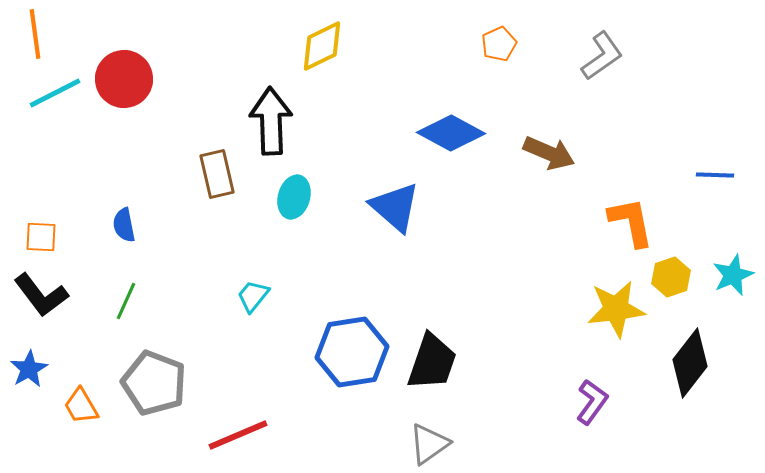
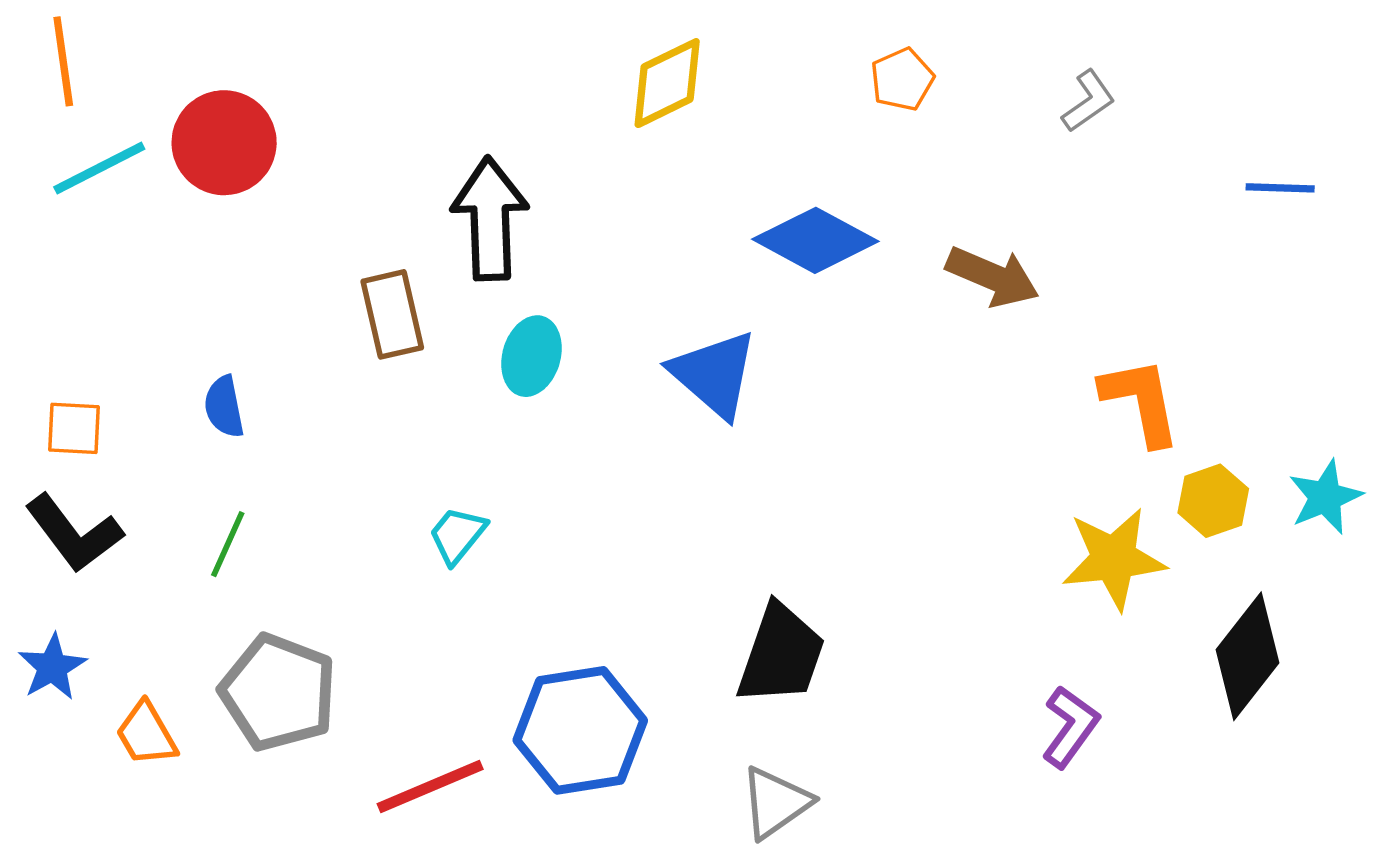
yellow diamond: (322, 46) -> (667, 83), moved
gray L-shape: (602, 56) -> (1088, 101), size x0.7
blue line: (715, 175) -> (1280, 188), moved
blue hexagon: (352, 352) -> (580, 730), moved

